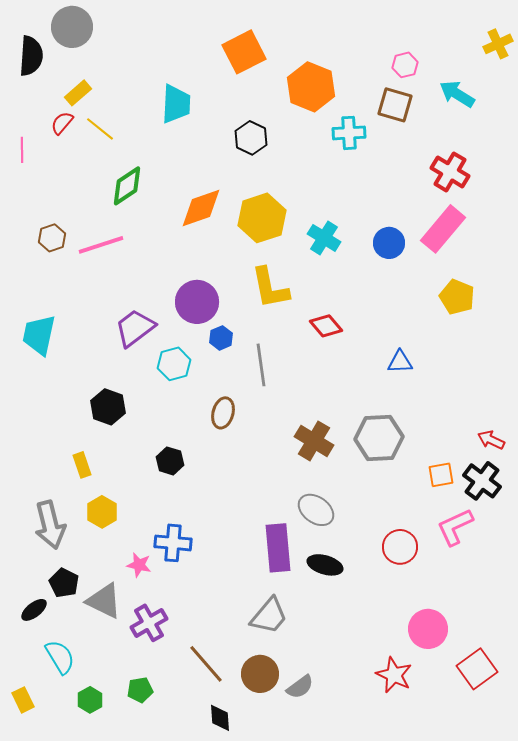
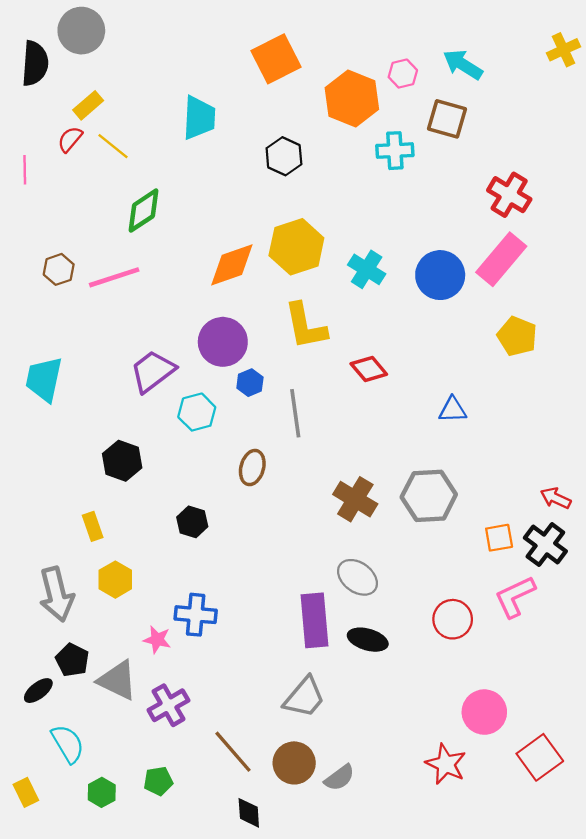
pink hexagon: (405, 65) -> (403, 74), moved
cyan arrow: (457, 94) -> (463, 65), moved
orange diamond: (201, 208) -> (232, 265), moved
blue circle: (389, 243) -> (440, 275), size x1.4

